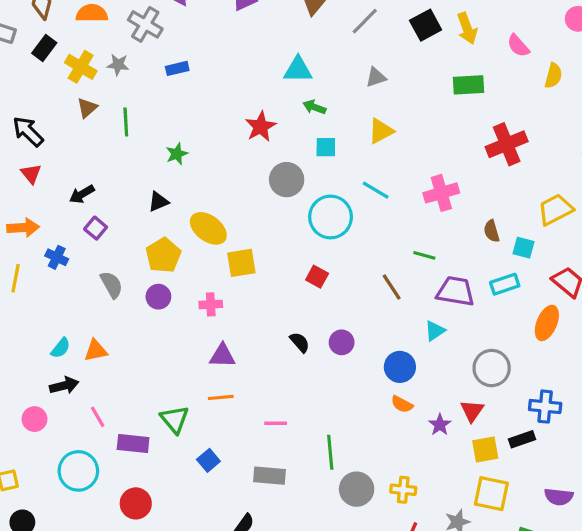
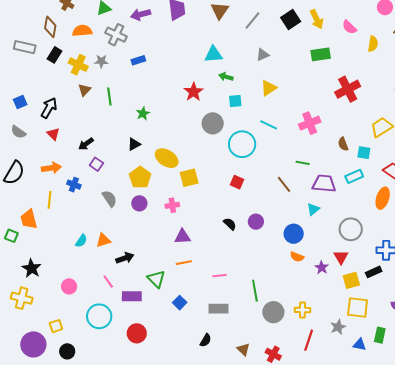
black arrow: (28, 131) -> (49, 108), turned 80
black arrow: (64, 385) -> (125, 258), moved

